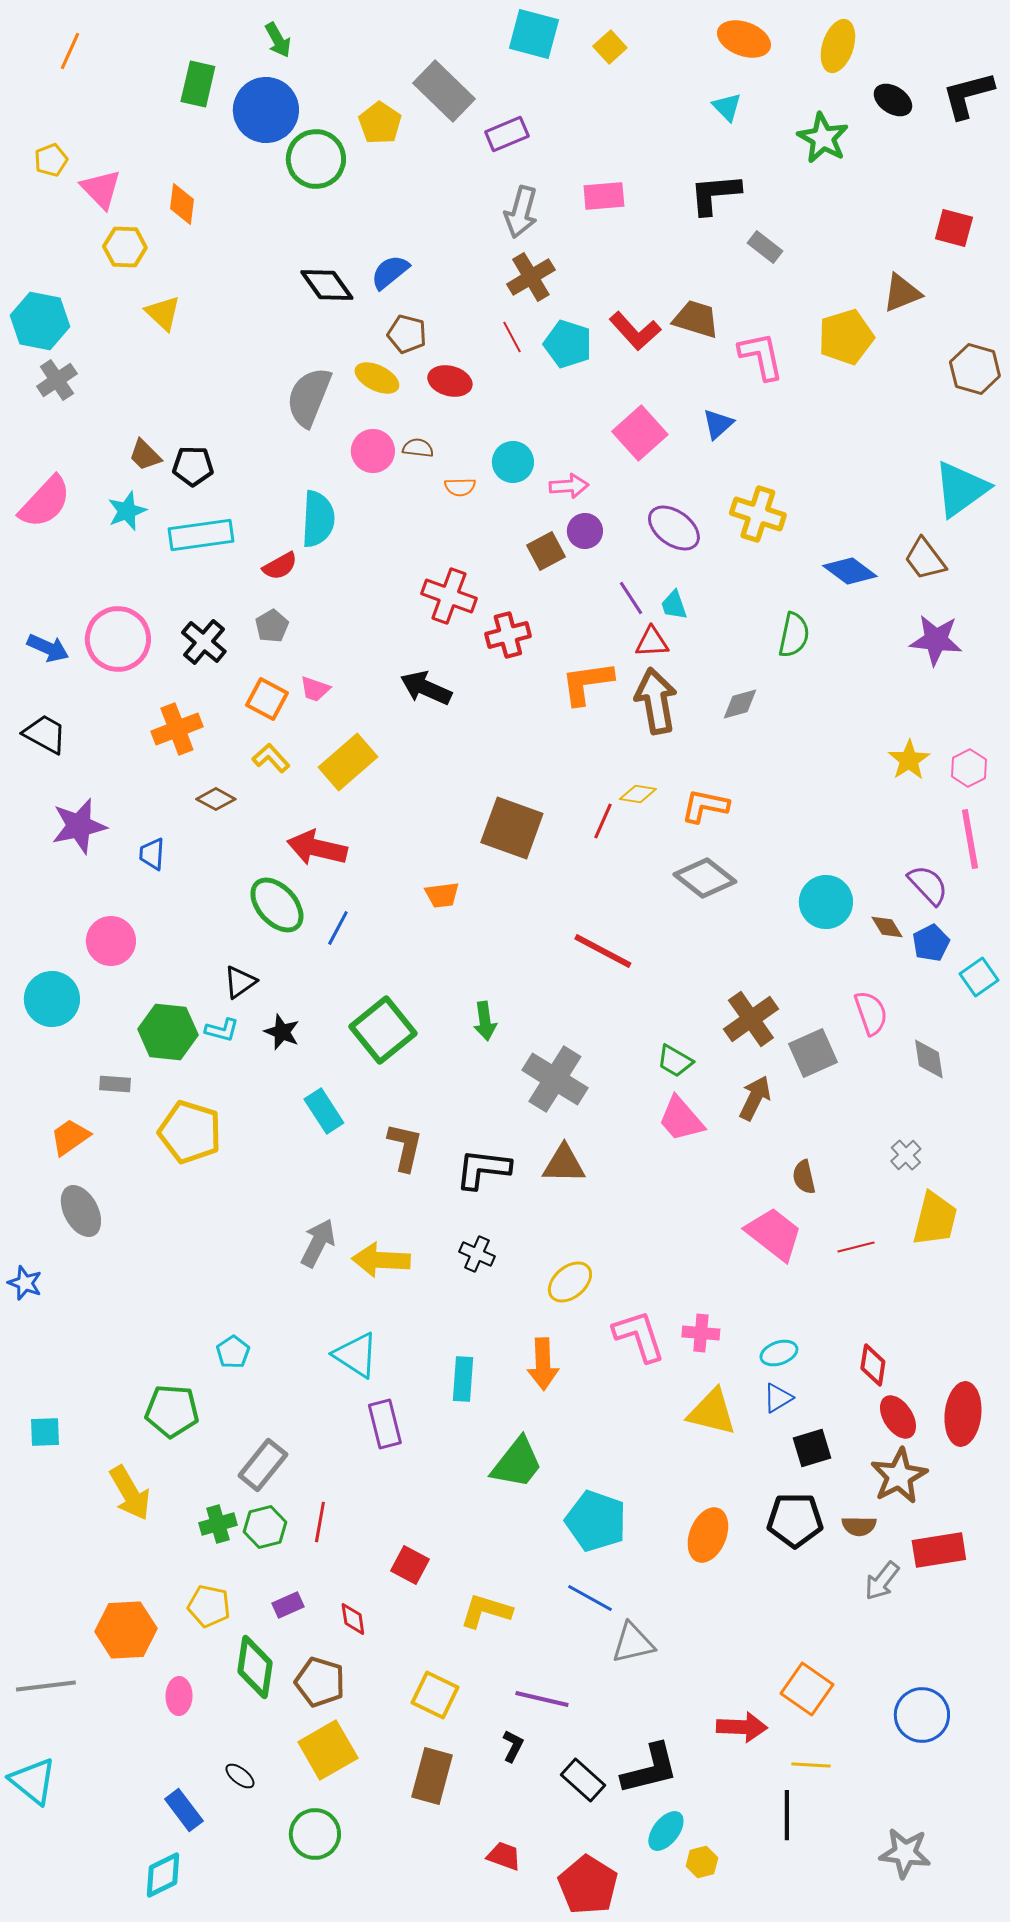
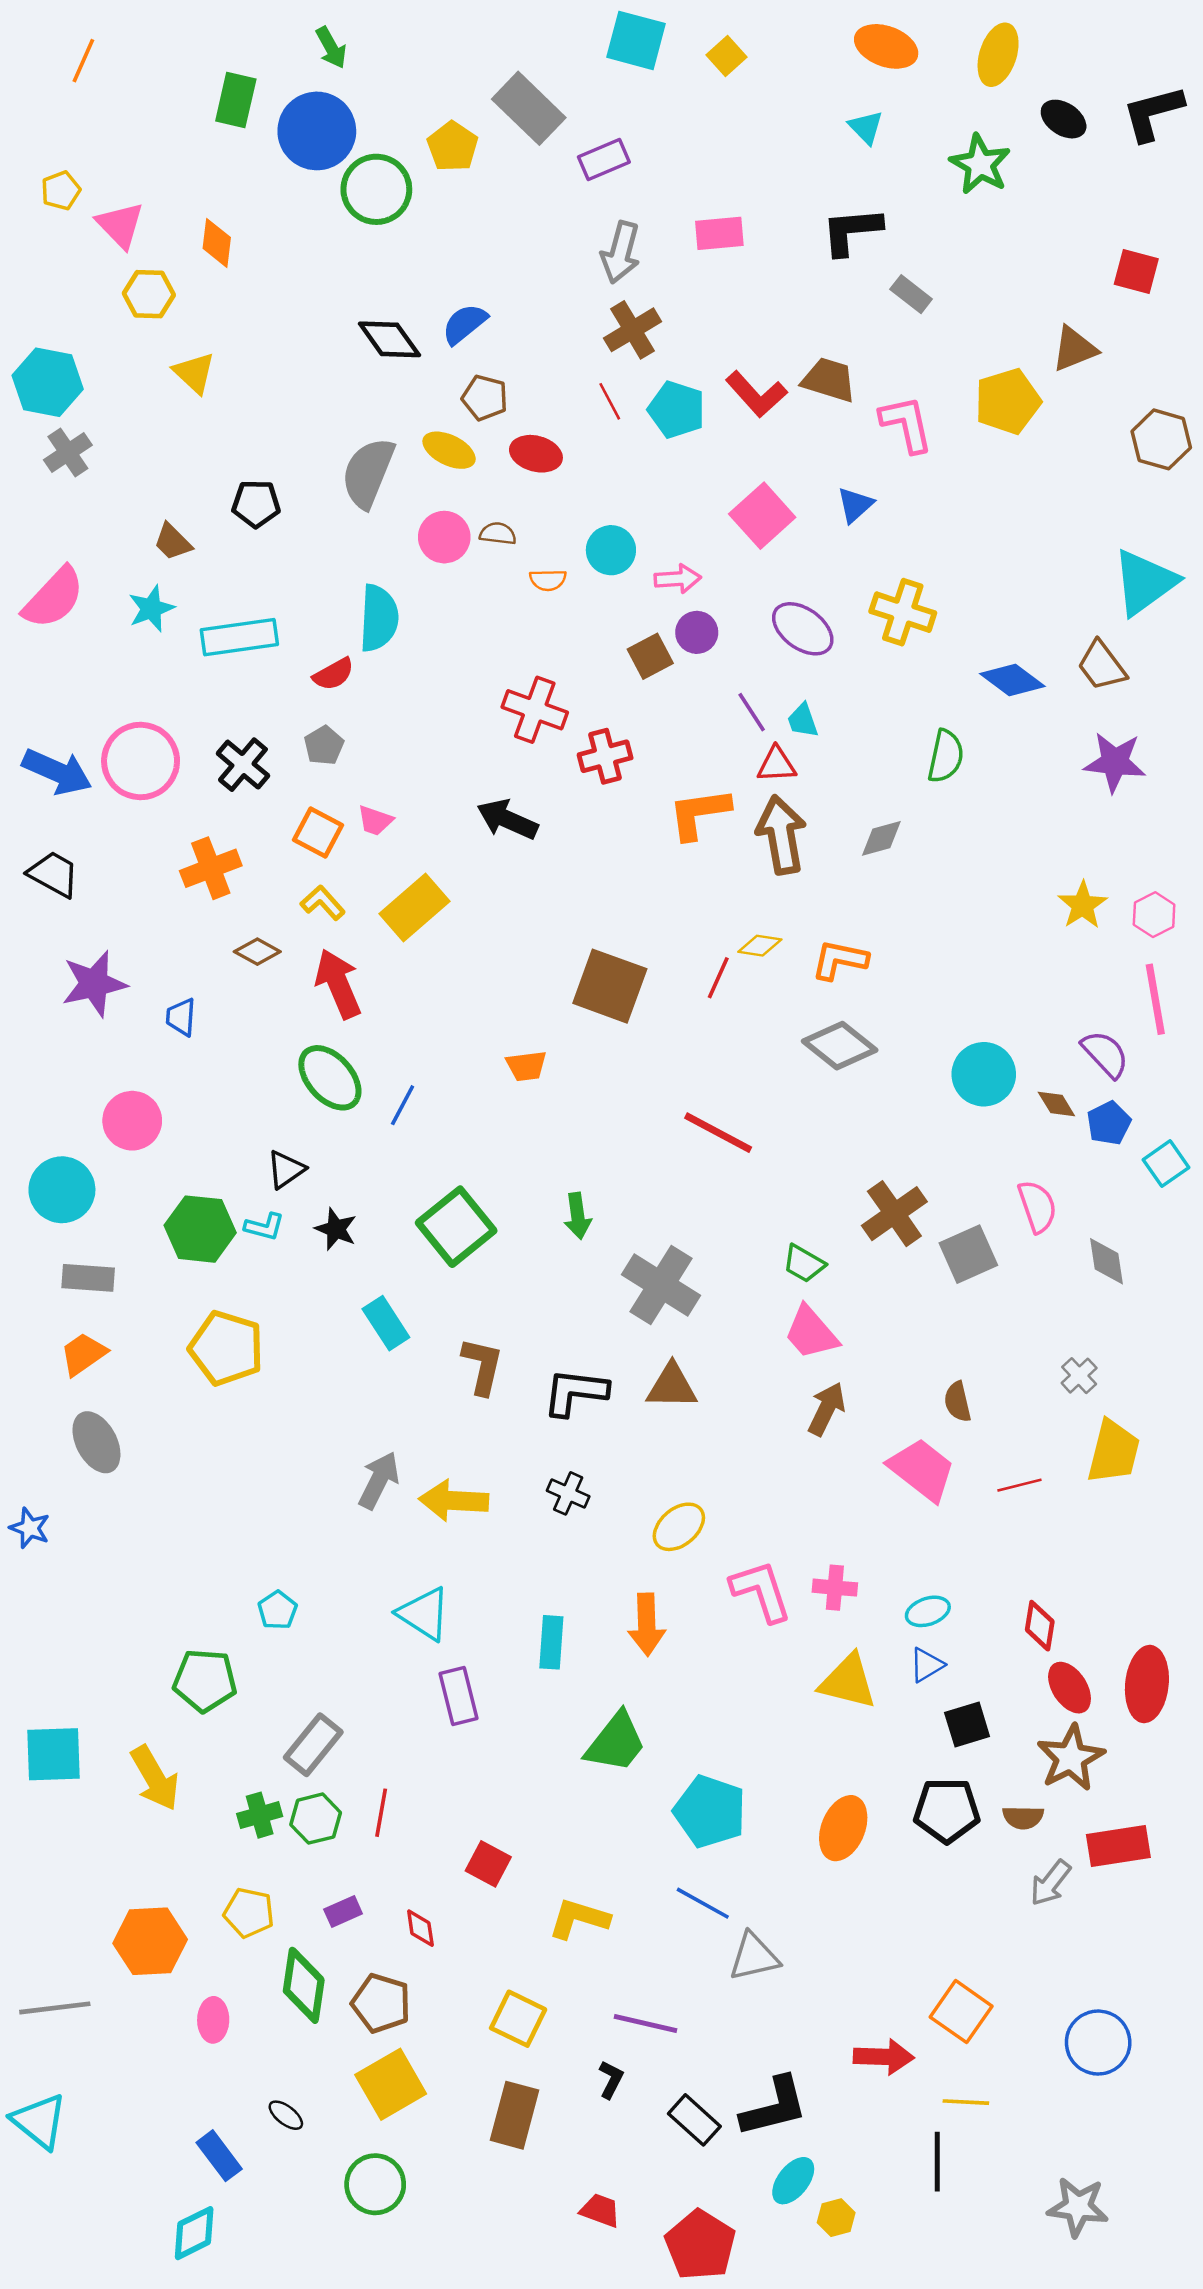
black pentagon: (193, 466) -> (256, 504), moved
blue arrow: (48, 648) -> (57, 772), size x1.4
red arrow: (317, 848) -> (338, 984), moved, turned 54
gray rectangle: (115, 1084) -> (88, 1278), moved, size x1.4
brown arrow: (755, 1098) -> (827, 1409), moved
cyan square: (45, 1432) -> (54, 1754), moved, size x1.6

